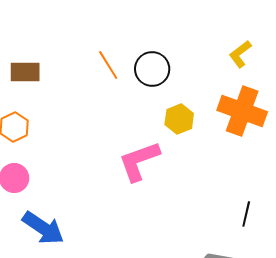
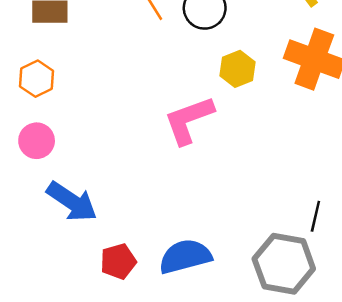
black line: (246, 214) -> (315, 216), moved

